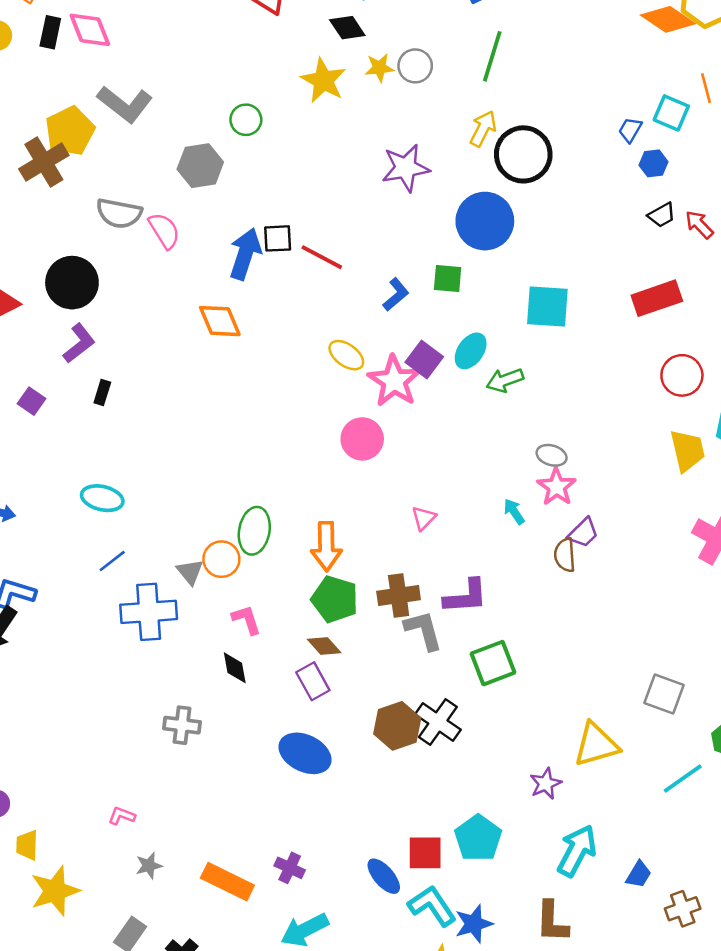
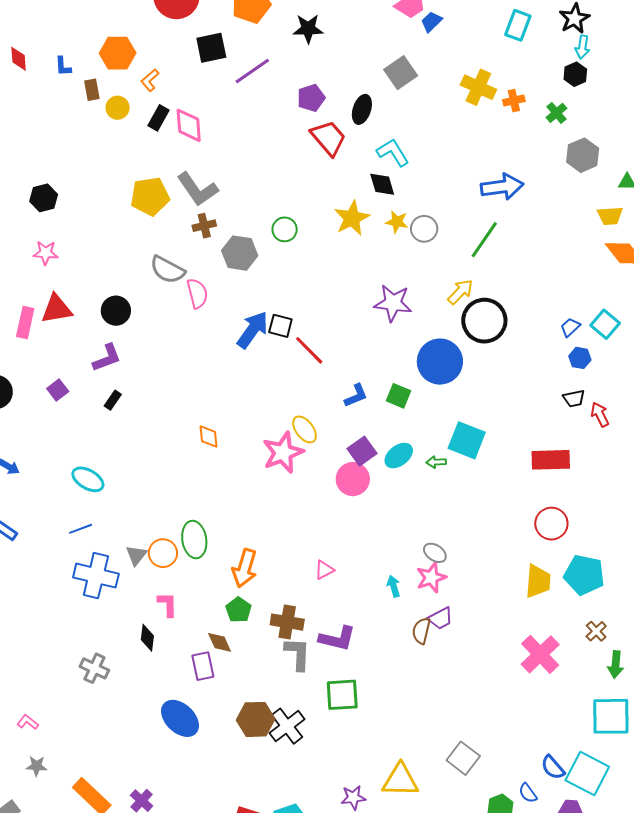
brown cross: (44, 162) -> (204, 226), moved, size x0.6
black circle: (72, 283) -> (116, 311), size x0.7
orange diamond: (220, 321) -> (208, 437), moved, size x0.7
green arrow: (505, 380) -> (436, 462), moved, size x0.7
pink star: (394, 381) -> (283, 453), moved
pink circle: (362, 439) -> (353, 479), moved
green ellipse: (254, 531) -> (194, 540), turned -36
green pentagon: (335, 599) -> (238, 610), size x0.7

